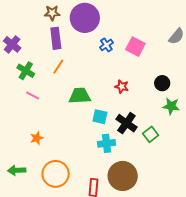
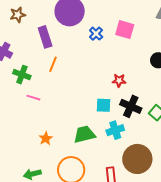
brown star: (52, 13) -> (18, 15), moved
red star: (122, 87) -> (119, 80), moved
green trapezoid: (80, 96) -> (84, 134), moved

